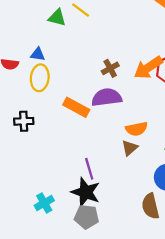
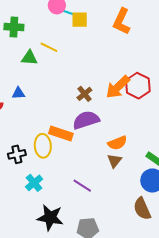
yellow ellipse: (40, 78) -> (43, 146), moved
purple line: (89, 169) -> (82, 186), turned -30
black star: (86, 192) -> (50, 218), moved
cyan cross: (44, 203) -> (34, 183), moved

